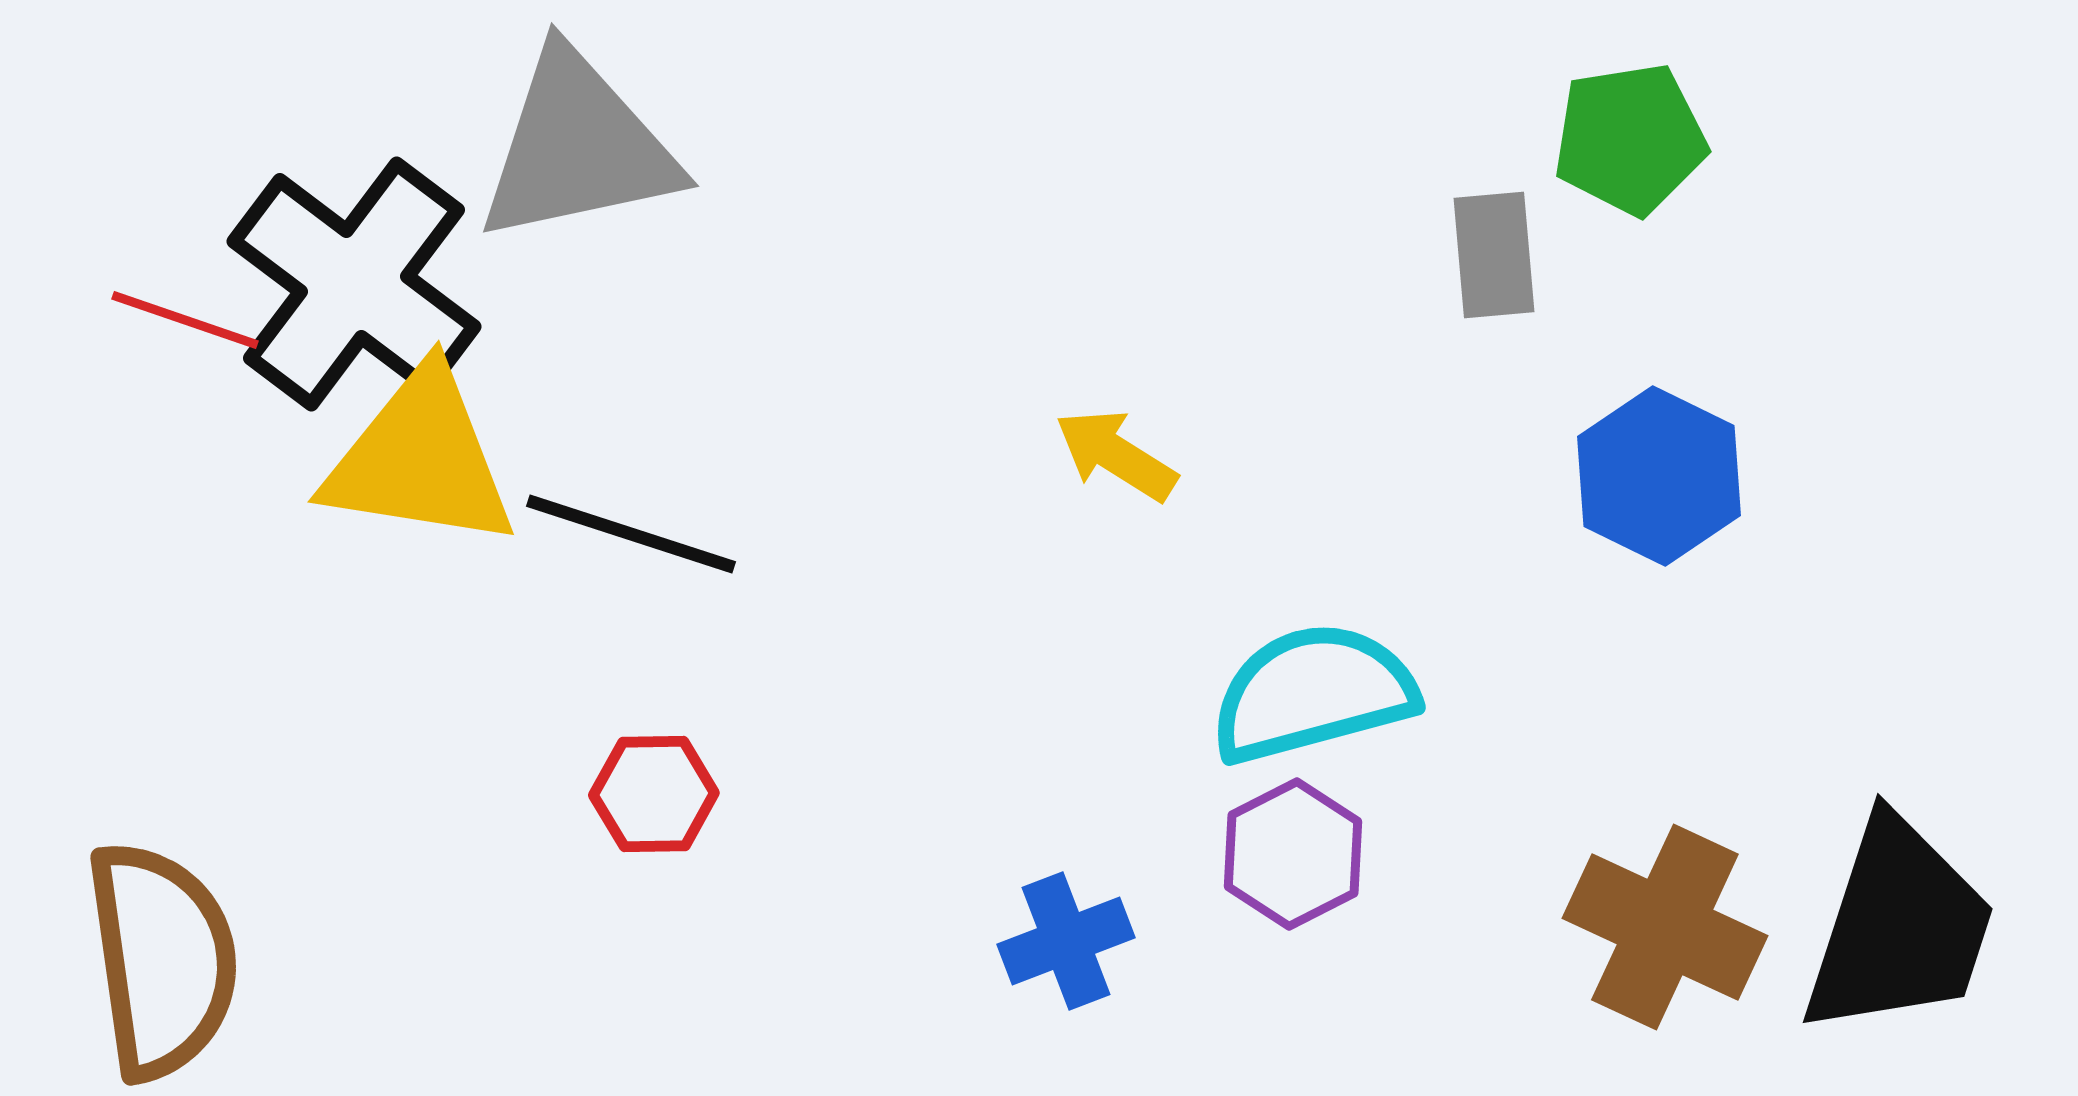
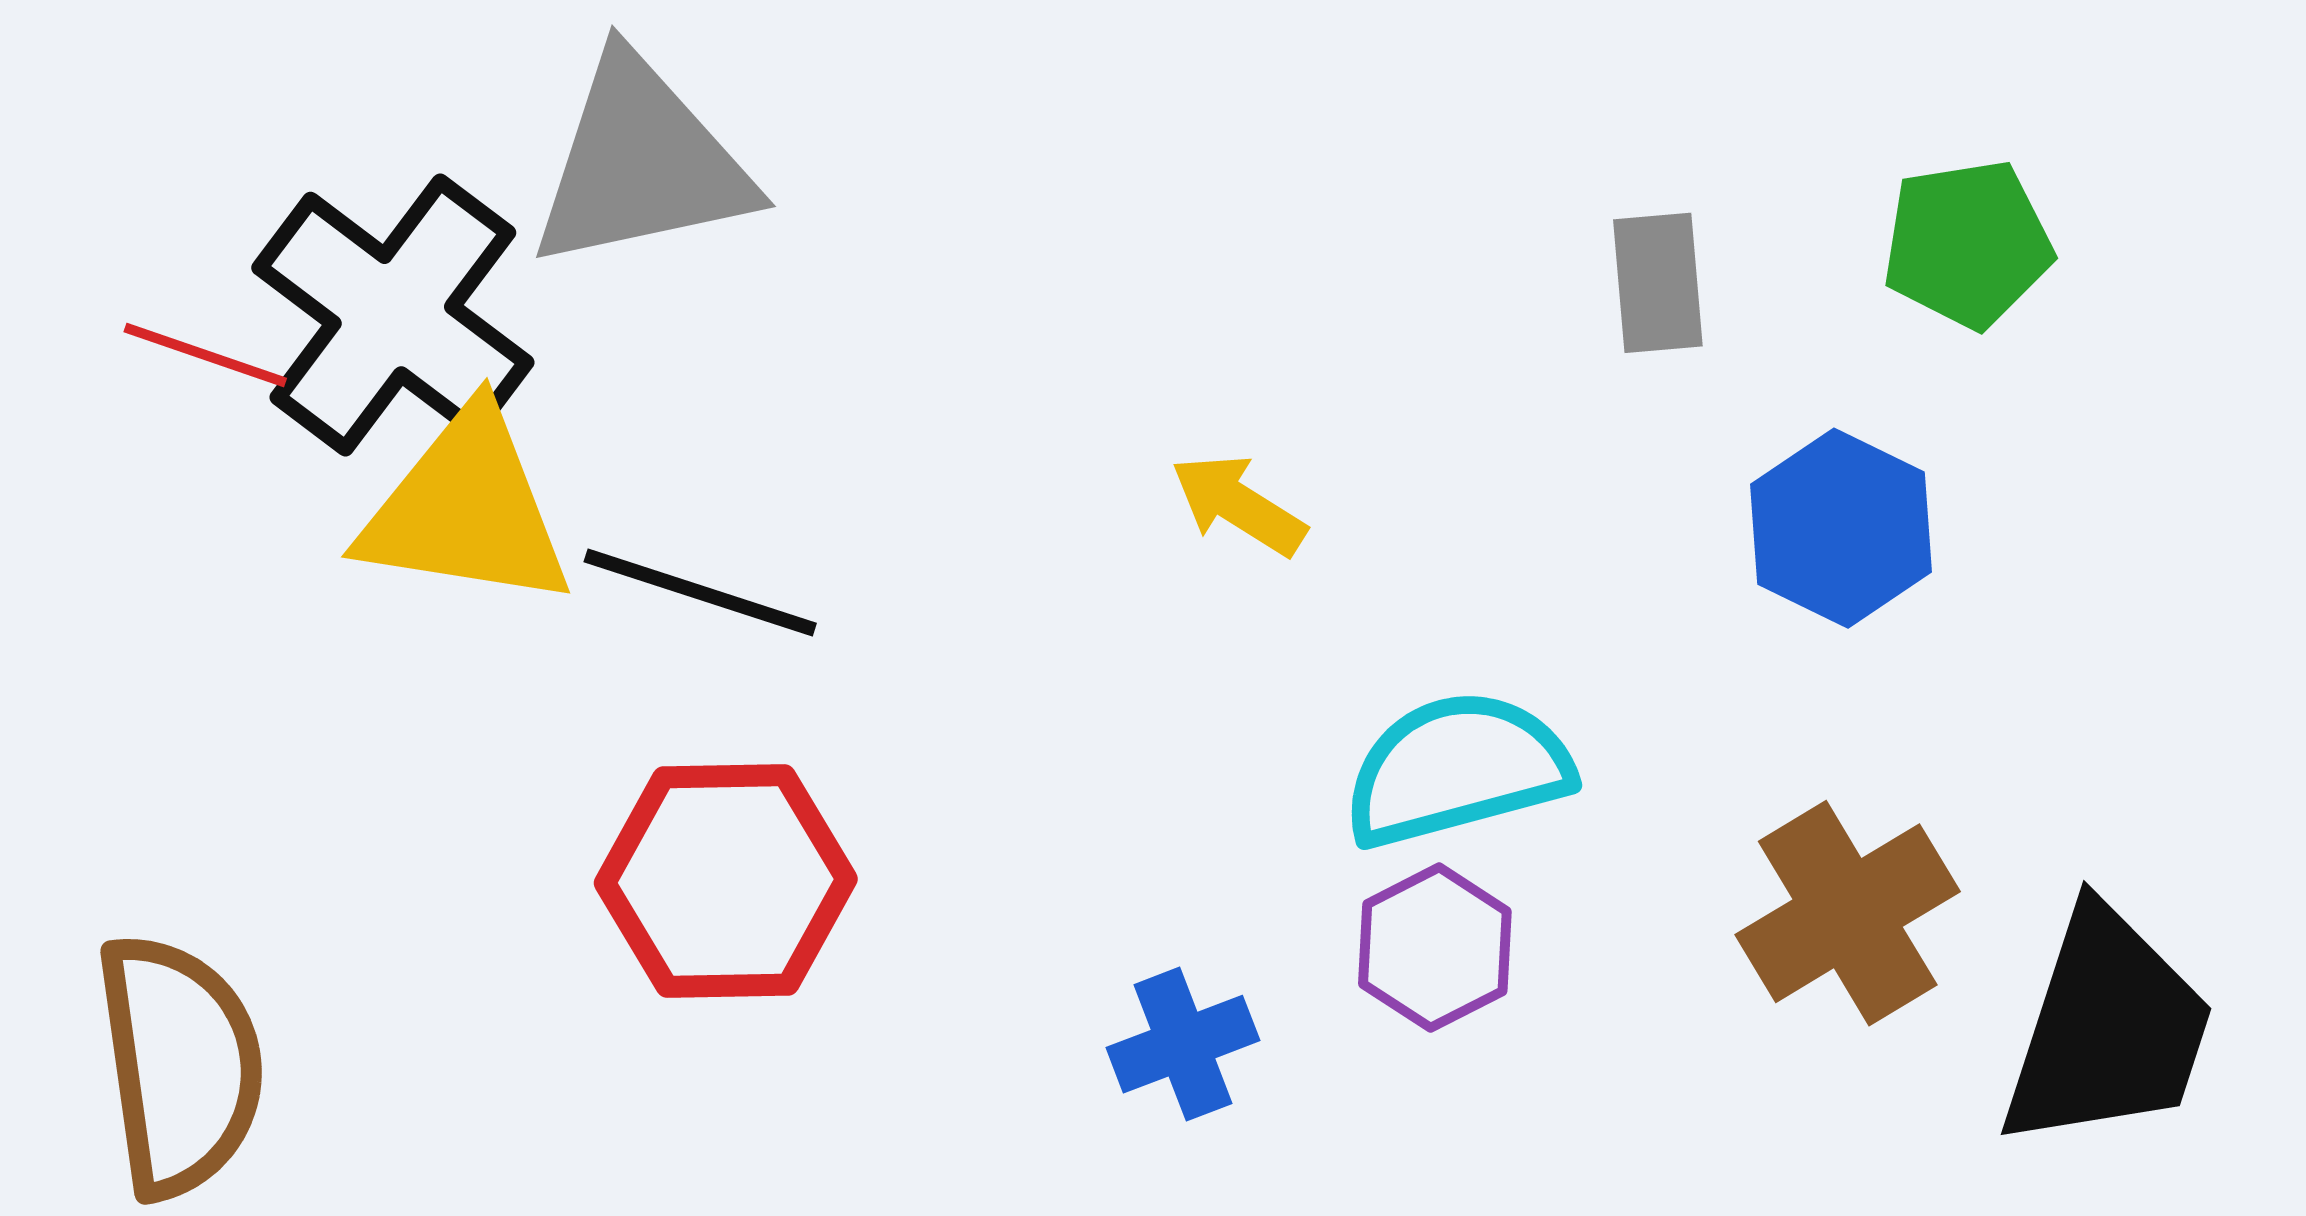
green pentagon: (1630, 139) -> (1967, 244), moved
red hexagon: (654, 794) -> (726, 881), size x1.8
brown cross: (1665, 927) -> (1848, 913), moved, turned 34

